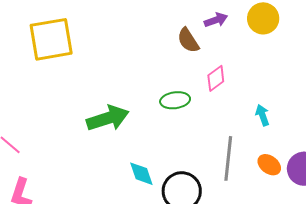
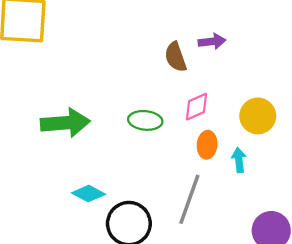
yellow circle: (263, 18) -> (258, 116), moved
orange ellipse: (269, 165) -> (207, 145), moved, turned 45
cyan diamond: (141, 174) -> (88, 194), turned -56

